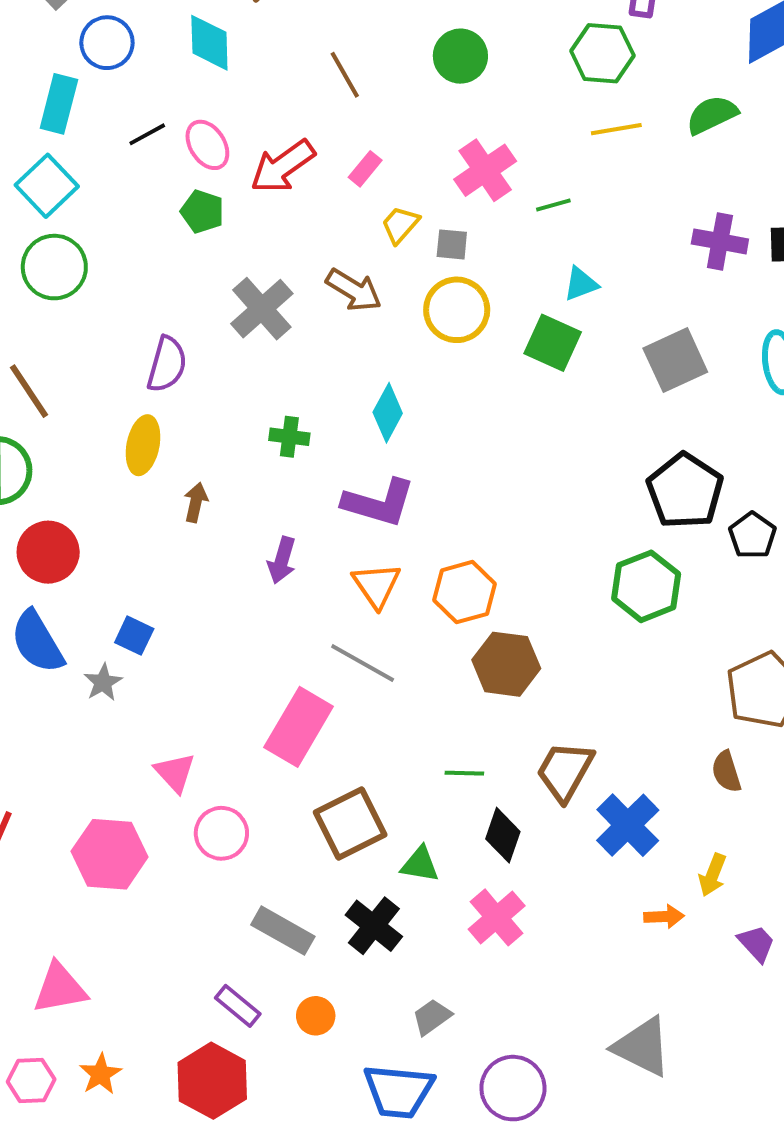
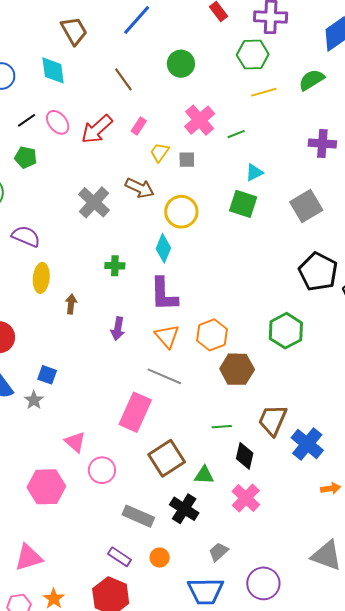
green pentagon: (202, 211) -> (26, 157), moved
yellow circle: (457, 310) -> (181, 212), moved
purple semicircle: (167, 364) -> (26, 236), moved, turned -76
purple L-shape: (379, 503) -> (164, 294), turned 78
green hexagon: (646, 586) -> (286, 331), moved

